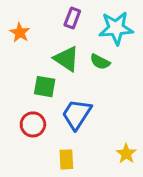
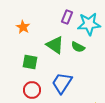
purple rectangle: (72, 18) -> (67, 17), moved
green square: (45, 87) -> (30, 62), moved

